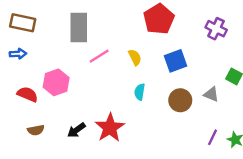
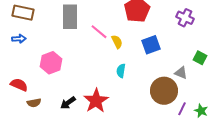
pink line: (99, 56) -> (99, 32), moved, turned 72
red semicircle: (27, 94) -> (19, 85), moved
brown circle: (180, 100) -> (164, 91), moved, size x1.4

